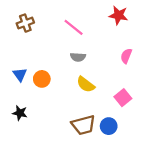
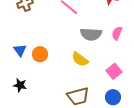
gray semicircle: (78, 57) -> (91, 34), moved, size x1.5
blue circle: (109, 126) -> (113, 97), moved

